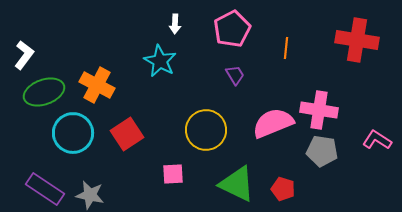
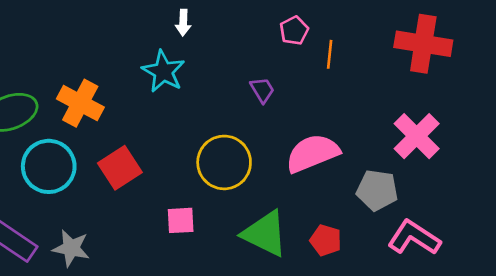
pink pentagon: (232, 29) -> (294, 31), moved, size x0.6
pink cross: (319, 110) -> (417, 136), moved, turned 36
pink L-shape: (377, 140) -> (414, 238), moved, size x1.4

